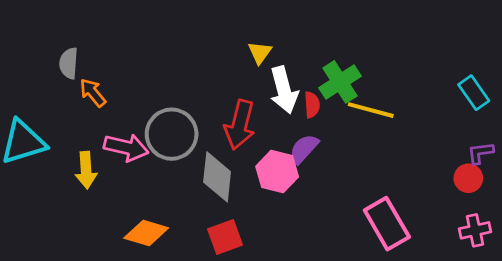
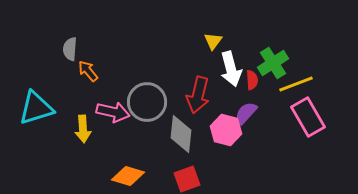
yellow line: (371, 110) -> (296, 84), turned -36
pink rectangle: (387, 224) -> (308, 117), moved

